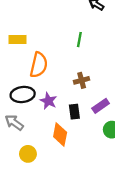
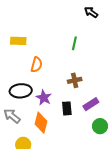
orange semicircle: (39, 65) -> (36, 65), size x0.7
orange diamond: (60, 135) -> (41, 123), moved

